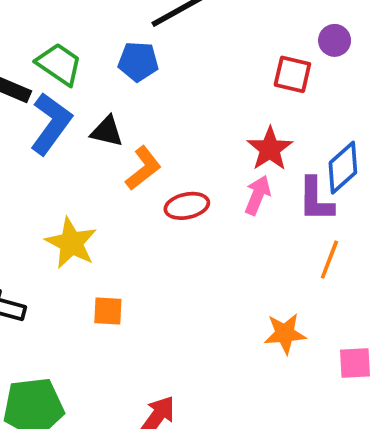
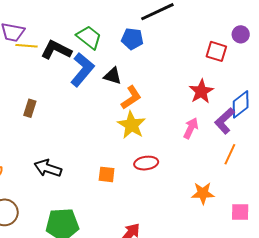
pink arrow: (258, 195) -> (191, 128), moved
purple L-shape: (316, 200) -> (225, 121), turned 44
red ellipse: (187, 206) -> (146, 163), moved
yellow star: (71, 243) -> (131, 125), moved

